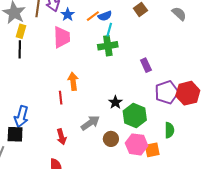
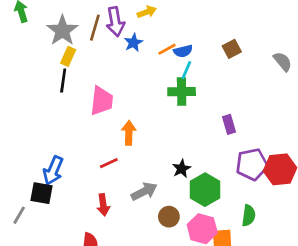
pink trapezoid: (62, 37) -> (102, 101), moved
red line: (61, 98) -> (109, 163), moved, turned 64

